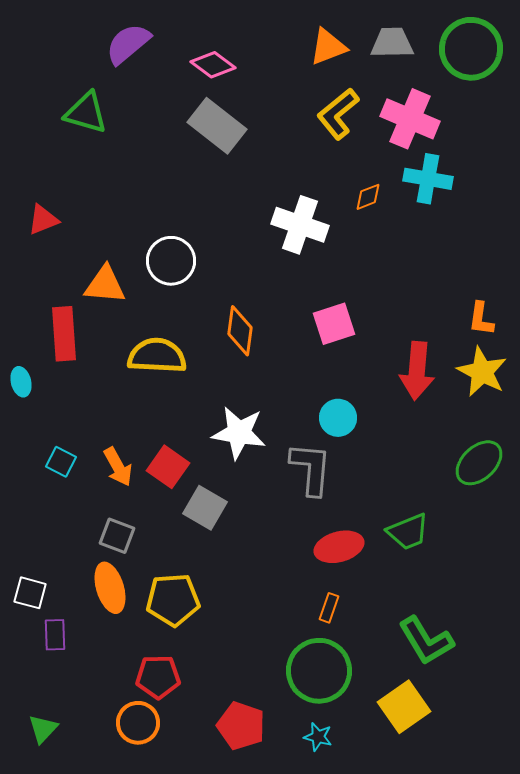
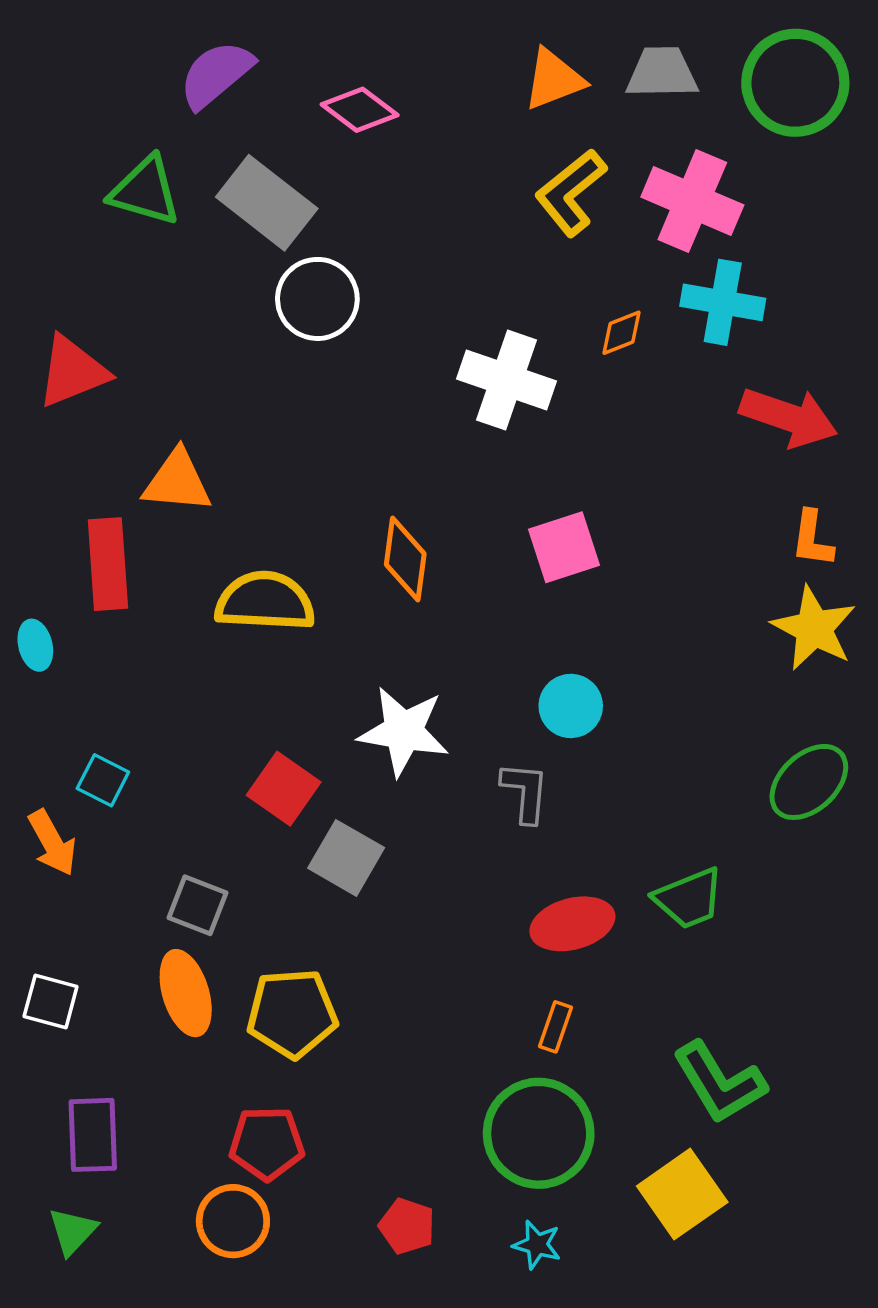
gray rectangle: (217, 126) -> (267, 203), moved
red triangle: (43, 220) -> (73, 372), size x1.4
white circle: (171, 261) -> (317, 299), moved
red arrow: (417, 371) -> (789, 417), moved, turned -76
orange arrow: (118, 467) -> (52, 843), moved
gray L-shape: (311, 469) -> (525, 792), size x0.7
purple rectangle: (55, 635) -> (93, 1135), moved, size x1.4
red pentagon: (241, 726) -> (407, 1226), size x0.7

